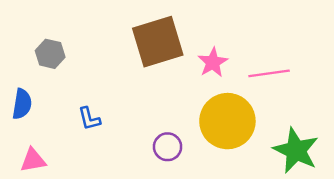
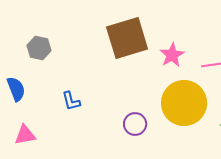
blue semicircle: (22, 104) -> (16, 89), turned -30

